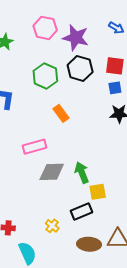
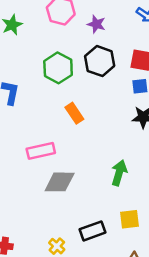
purple star: (76, 38) -> (96, 24), size x0.6
green arrow: (82, 172) -> (119, 173), moved, turned 35
yellow square: (98, 192) -> (129, 219), moved

